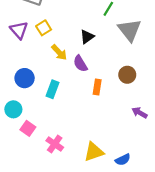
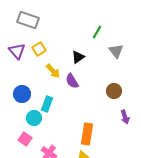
gray triangle: (130, 30) -> (116, 51), size x0.7
orange rectangle: (97, 87) -> (87, 134), moved, size x1.5
cyan circle: (13, 109) -> (34, 118), moved
purple arrow: (140, 113) -> (125, 117), moved, turned -136

